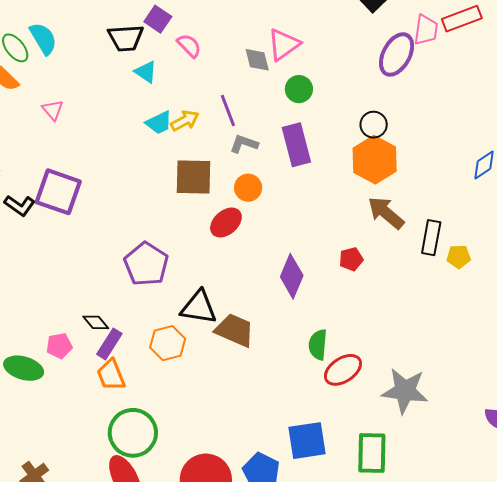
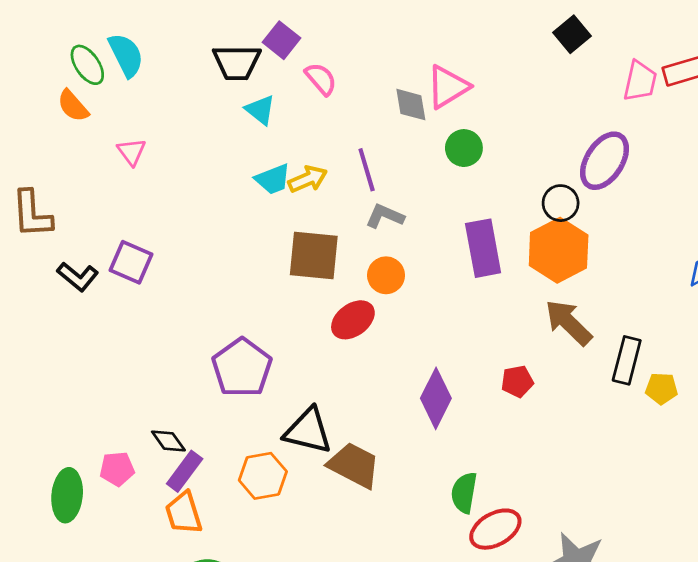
purple ellipse: (397, 54) -> (605, 161), moved
purple rectangle: (296, 145) -> (483, 248), moved
purple square: (58, 192) -> (131, 262), size x0.7
green ellipse: (24, 368) -> (67, 495), turned 75

